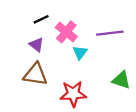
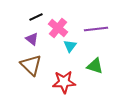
brown triangle: (35, 74) -> (31, 65), turned 35
green triangle: (121, 80) -> (95, 66), moved

